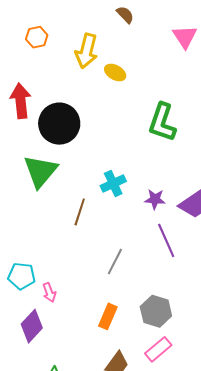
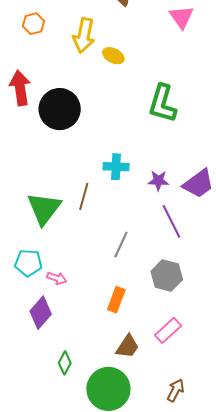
green triangle: (40, 171) -> (44, 208), moved
cyan cross: (113, 183) -> (116, 167), turned 30
pink arrow: (49, 292) -> (57, 278), turned -48
gray hexagon: (156, 311) -> (167, 275), moved

